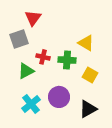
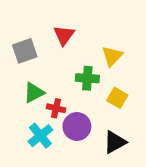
red triangle: (33, 18) -> (64, 35), moved
yellow triangle: (86, 43) -> (112, 56), turned 42
red cross: (43, 57) -> (56, 108), moved

